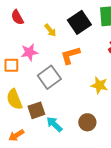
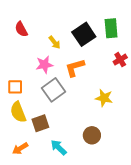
pink star: (29, 52) -> (44, 65), moved
orange square: (11, 65) -> (15, 87), moved
cyan arrow: (54, 124) -> (59, 147), moved

